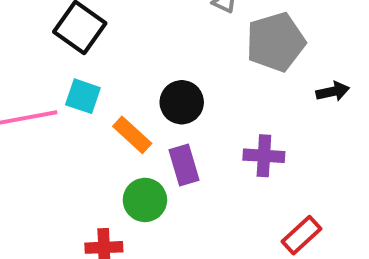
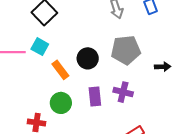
gray pentagon: (276, 42) -> (126, 50), moved
purple rectangle: (184, 165) -> (95, 97), moved

